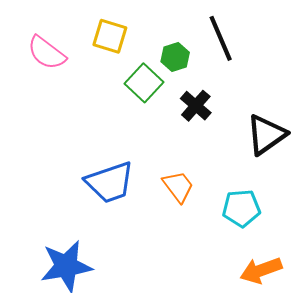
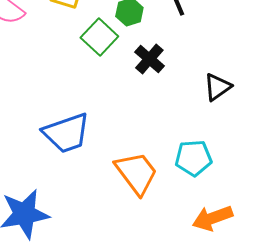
black triangle: (266, 135) -> (217, 87), size x0.7
orange trapezoid: (178, 186) -> (136, 173), moved, size x1.4

